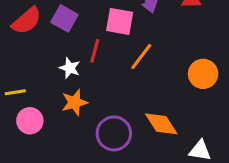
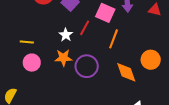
orange line: (141, 57) -> (114, 39), turned -30
orange diamond: (161, 124) -> (126, 72), moved
purple circle: (114, 133) -> (87, 66), moved

